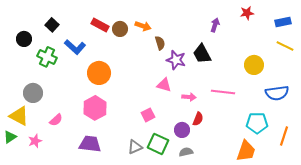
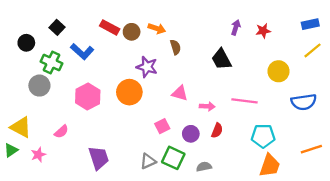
red star: (247, 13) -> (263, 31), moved
yellow line: (285, 46) -> (312, 50), turned -66
purple star: (176, 60) -> (147, 67), moved
orange circle: (99, 73) -> (129, 92), moved
gray circle: (33, 93) -> (39, 86), moved
pink hexagon: (95, 108) -> (88, 96), moved
cyan pentagon: (257, 123) -> (263, 136), moved
purple circle: (182, 130) -> (191, 134), moved
orange line: (284, 136) -> (311, 149), turned 54
purple trapezoid: (90, 144) -> (99, 158), turned 65

